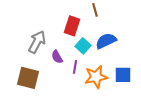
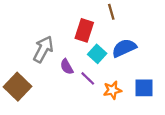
purple line: (75, 67) -> (88, 78), turned -56
orange star: (96, 77) -> (112, 90), size x0.7
brown square: (28, 78) -> (18, 87), moved, turned 30

